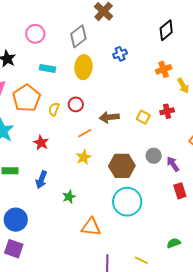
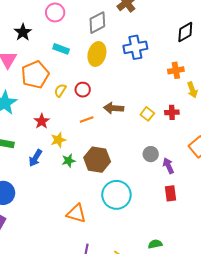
blue cross: (120, 54) -> (135, 47), size x1.6
yellow star: (84, 157) -> (58, 140), moved
brown hexagon: (122, 166) -> (97, 160), moved
green star: (69, 197) -> (69, 161), moved

